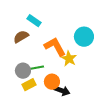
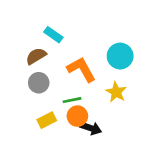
yellow star: (69, 59) -> (116, 92), moved
green line: (37, 68) -> (72, 100), moved
gray circle: (23, 71) -> (39, 83), moved

